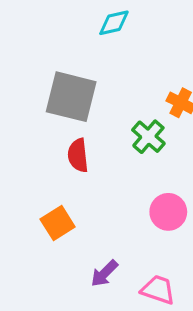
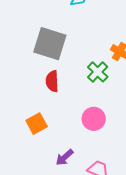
pink circle: (168, 212) -> (94, 119), moved

